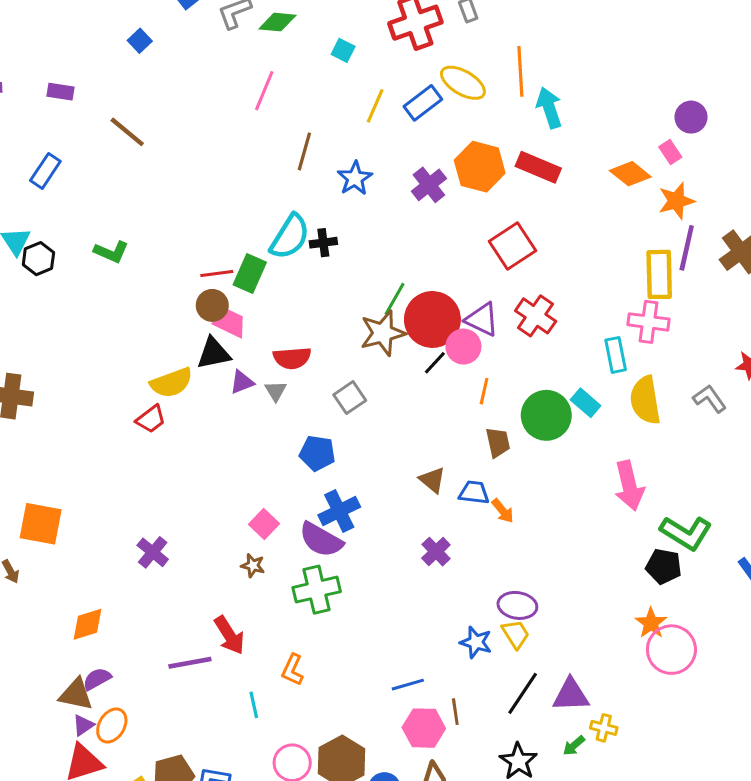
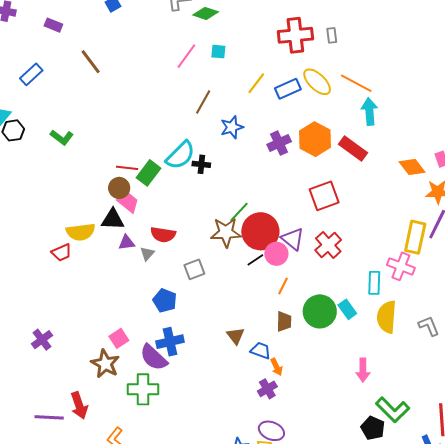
cyan square: (343, 50) -> (218, 52), moved, turned -35
orange line: (520, 71) -> (356, 83), turned -72
pink arrow: (629, 486) -> (363, 370), size x0.7
purple cross: (436, 552) -> (267, 389), moved
brown star: (253, 566) -> (105, 364), size x1.8

